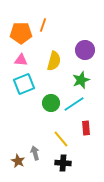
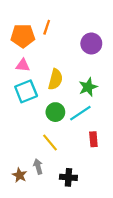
purple circle: (85, 50) -> (91, 44), moved
yellow semicircle: (54, 61) -> (55, 79), moved
yellow line: (61, 139) -> (50, 143), moved

